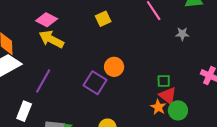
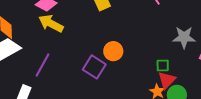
gray star: (182, 34) -> (184, 37), moved, size x1.6
red triangle: (168, 96) -> (167, 80), turned 36

